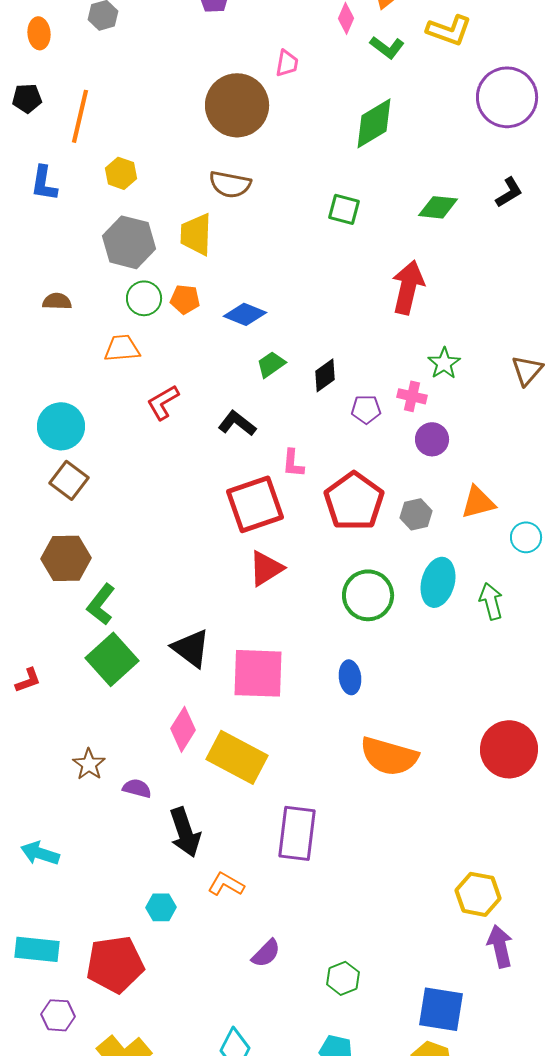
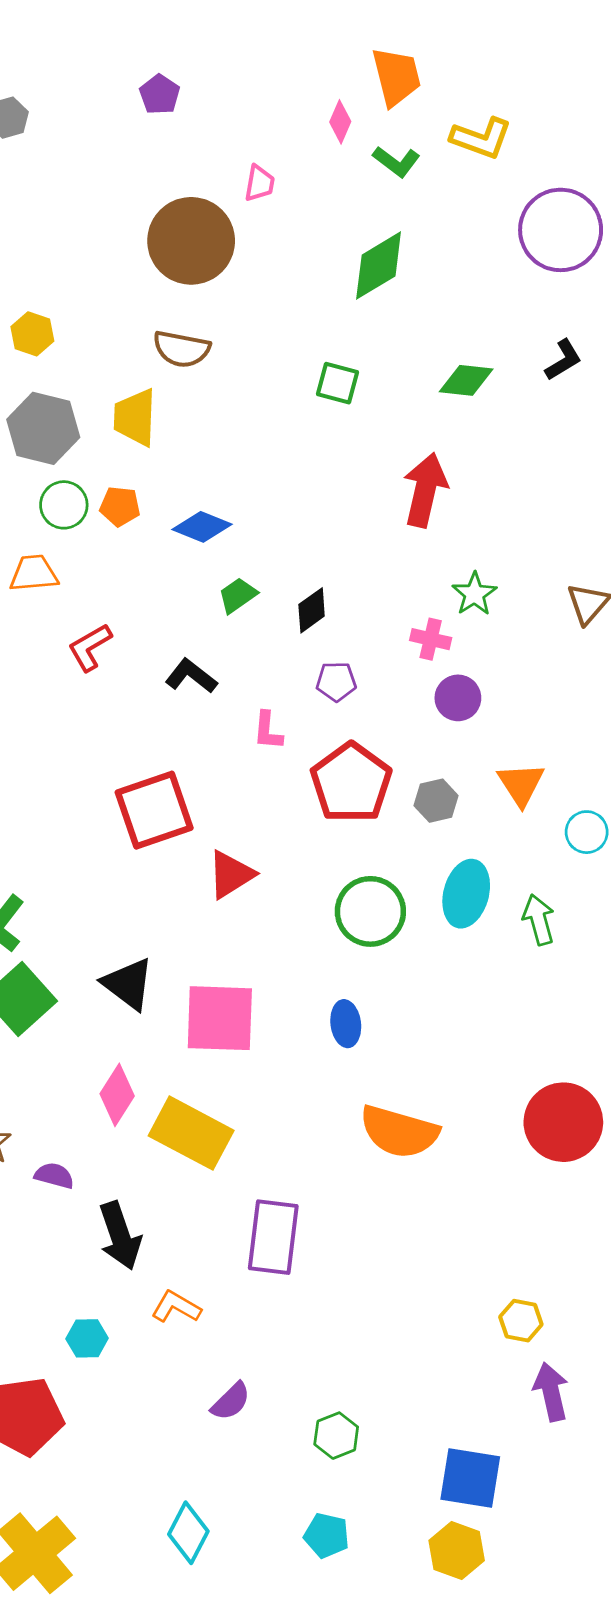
purple pentagon: (366, 409) -> (336, 682), moved
orange triangle: (478, 502) -> (521, 784), turned -48
red square: (255, 504) -> (154, 810), moved
yellow hexagon: (478, 894) -> (521, 1321), size x0.7

